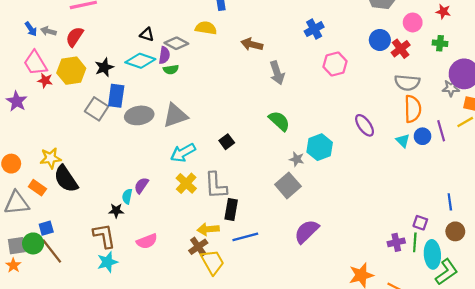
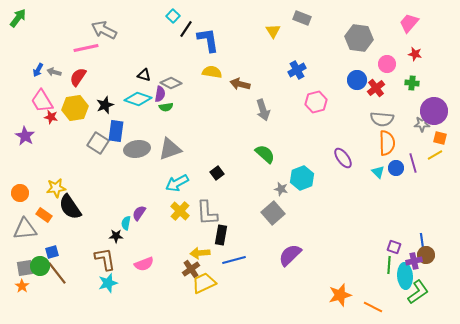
yellow semicircle: (206, 28) -> (212, 72), moved
blue arrow: (31, 29) -> (38, 70), turned 64
blue line: (450, 202) -> (422, 241), moved
purple cross: (396, 242) -> (414, 261), moved
yellow trapezoid: (212, 262) -> (204, 283), turned -85

